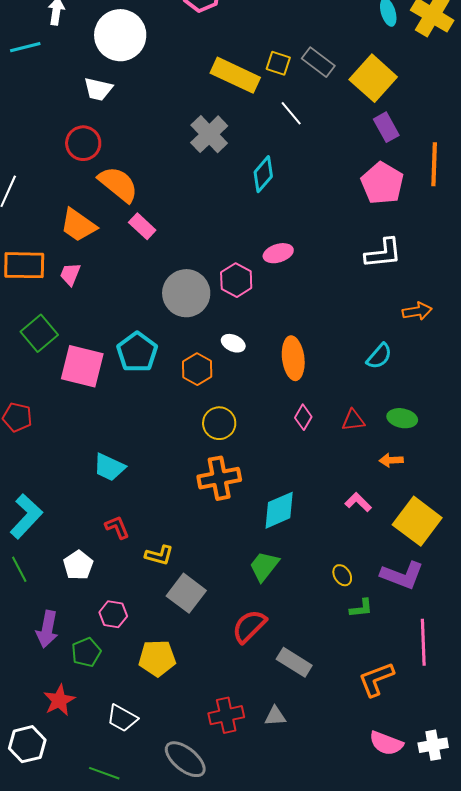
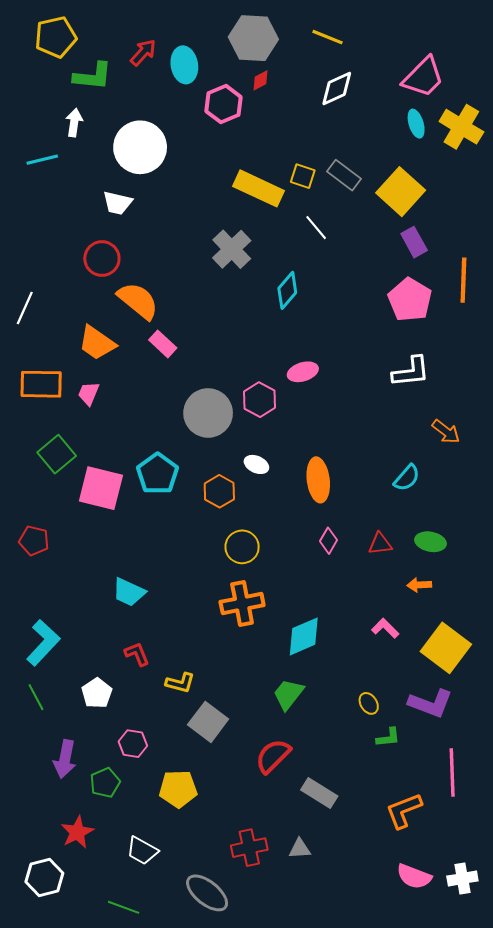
orange arrow: (417, 311) -> (446, 432), turned 48

